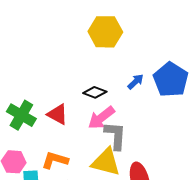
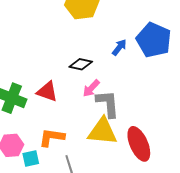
pink arrow: (101, 118) -> (91, 88), size x0.7

